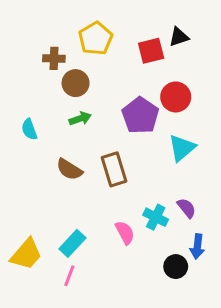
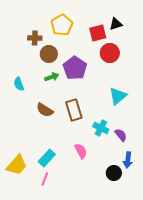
red circle: (176, 97) -> (110, 53), moved
purple pentagon: (140, 115) -> (75, 68), moved
cyan cross: (156, 217) -> (101, 128), moved

